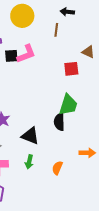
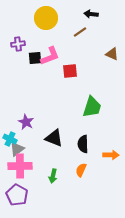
brown line: (56, 30) -> (80, 32), turned 48
red square: (71, 69) -> (70, 71), moved
black semicircle: (59, 122) -> (83, 144), moved
green arrow: (29, 162) -> (53, 176), moved

